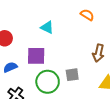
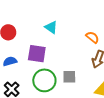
orange semicircle: (87, 15) -> (92, 37), moved

